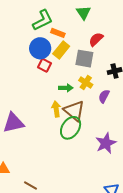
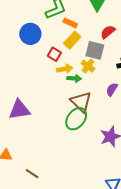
blue circle: (40, 48) -> (30, 34), moved
yellow cross: (86, 83) -> (88, 66), moved
yellow arrow: (56, 109) -> (65, 69), moved, turned 84

